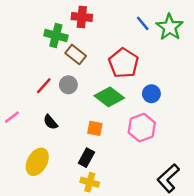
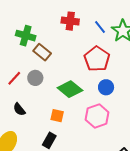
red cross: (82, 17) -> (70, 21), moved
red pentagon: (124, 63) -> (97, 59), moved

